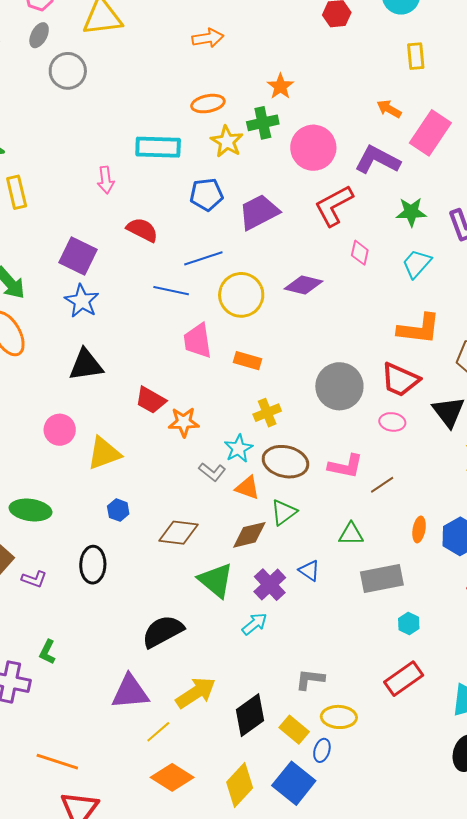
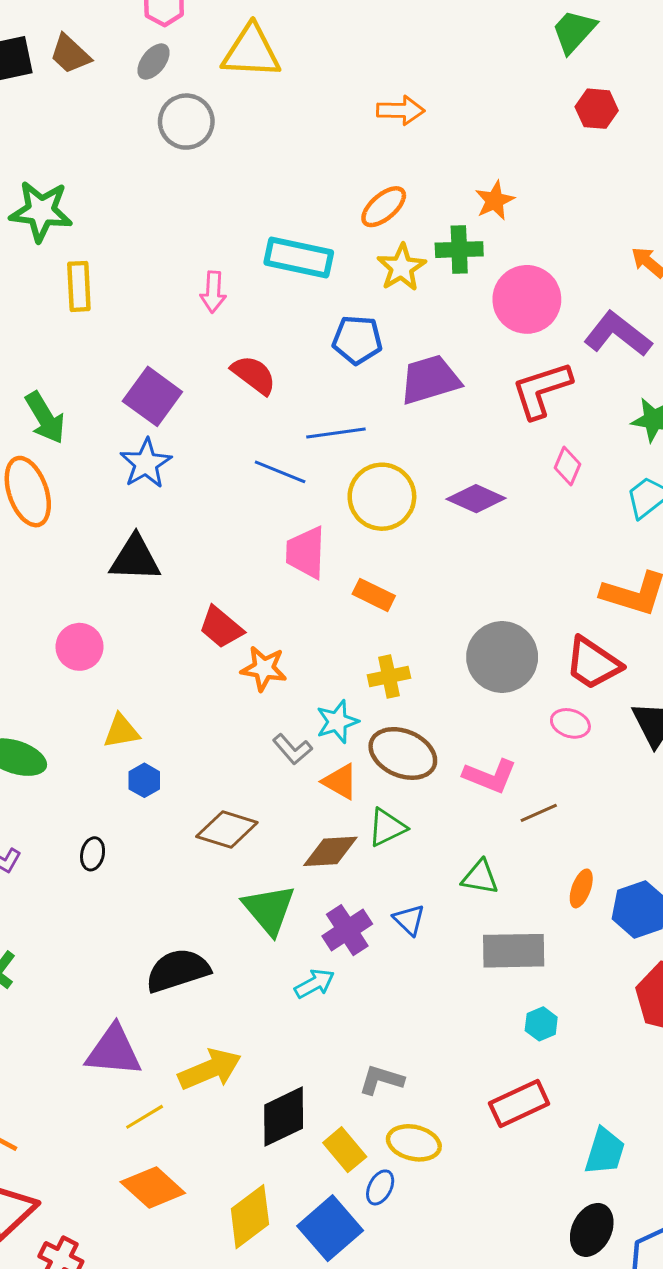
orange ellipse: (208, 104) -> (384, 207), turned -40
yellow triangle: (104, 453) -> (121, 731), moved, size x0.7
black ellipse: (93, 565) -> (93, 854), size x0.6

